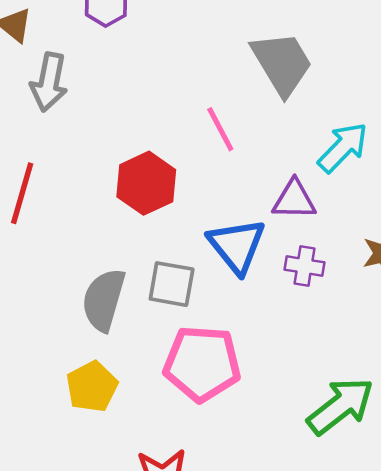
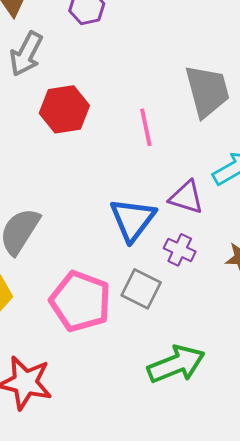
red hexagon: (146, 183) -> (64, 109), moved
gray square: (172, 284) -> (141, 289), moved

